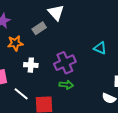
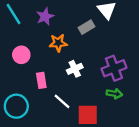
white cross: (31, 65) -> (75, 69), turned -32

